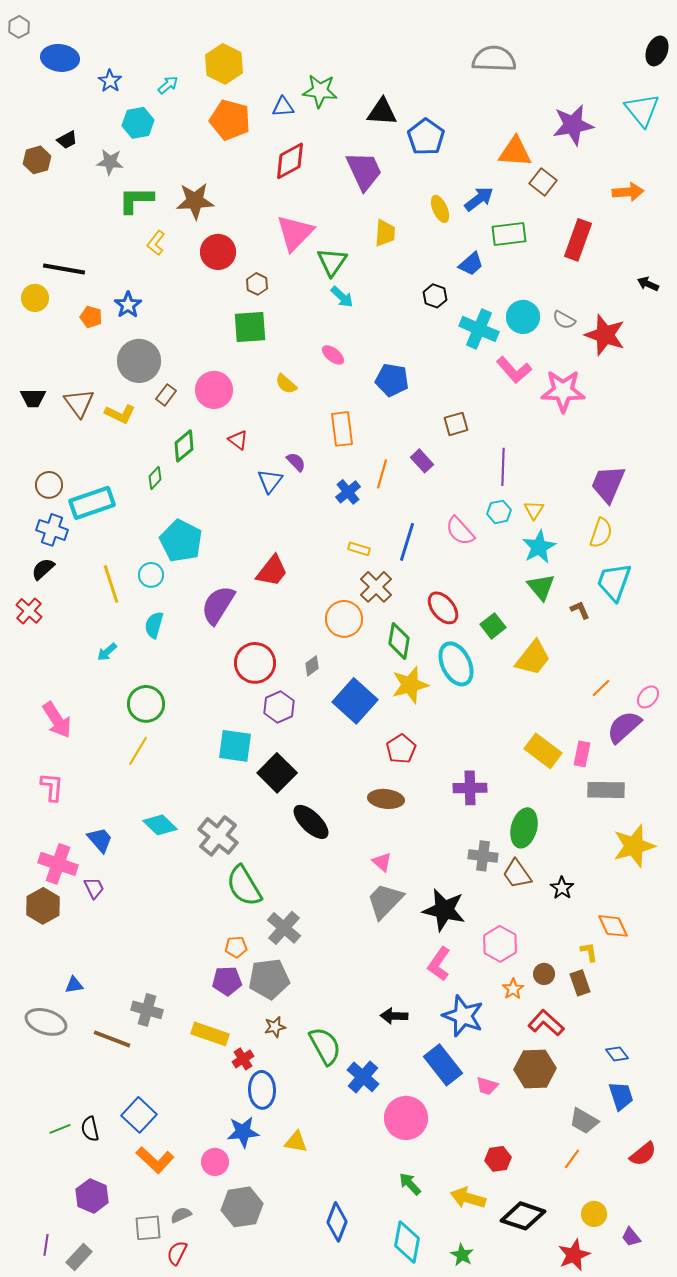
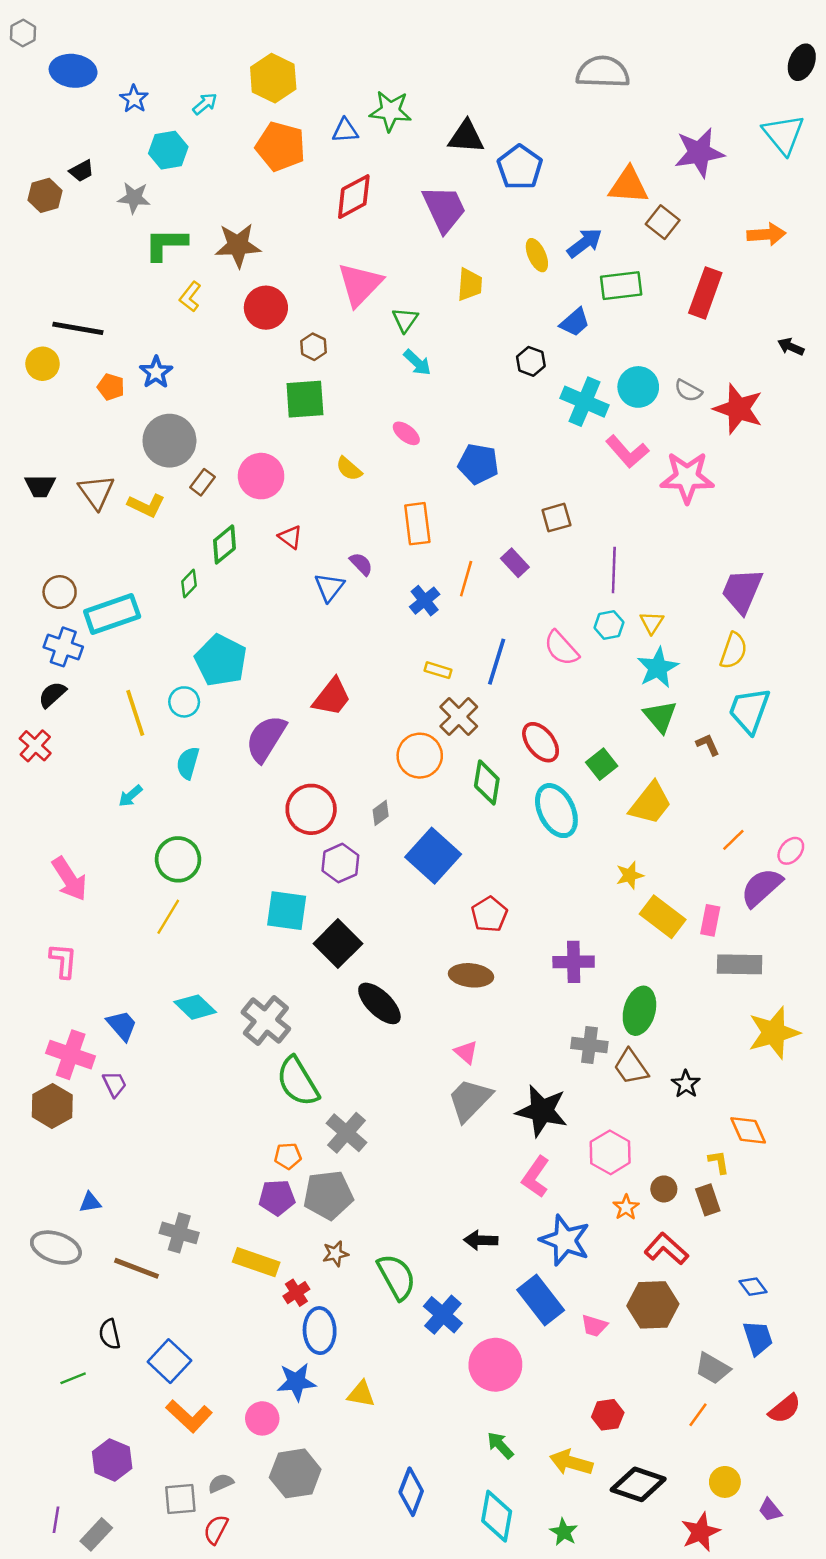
green triangle: (332, 262) -> (405, 320), size x0.7
yellow star: (410, 685) -> (630, 875), moved, size x0.6
black semicircle: (90, 1129) -> (110, 1334), moved

